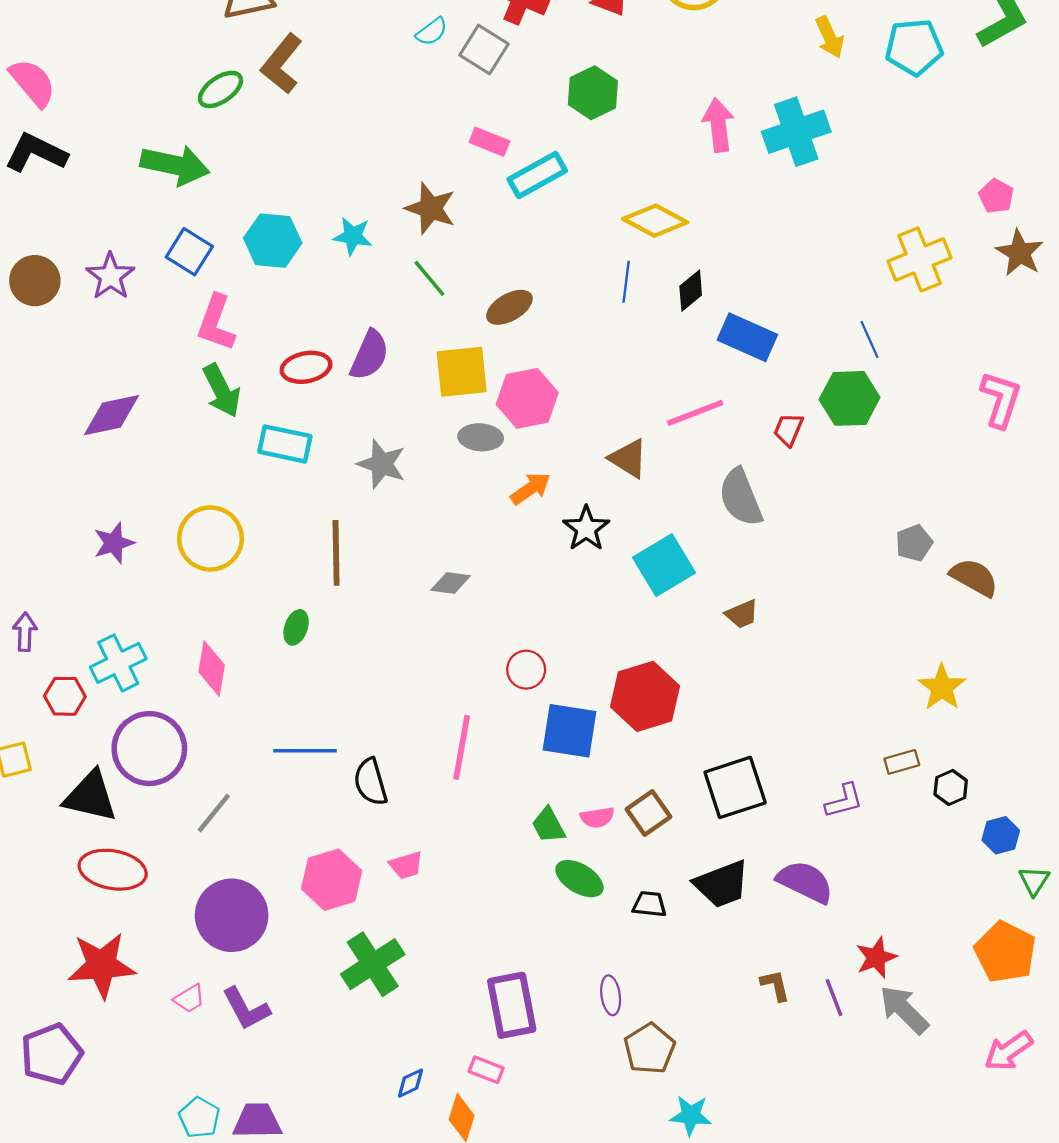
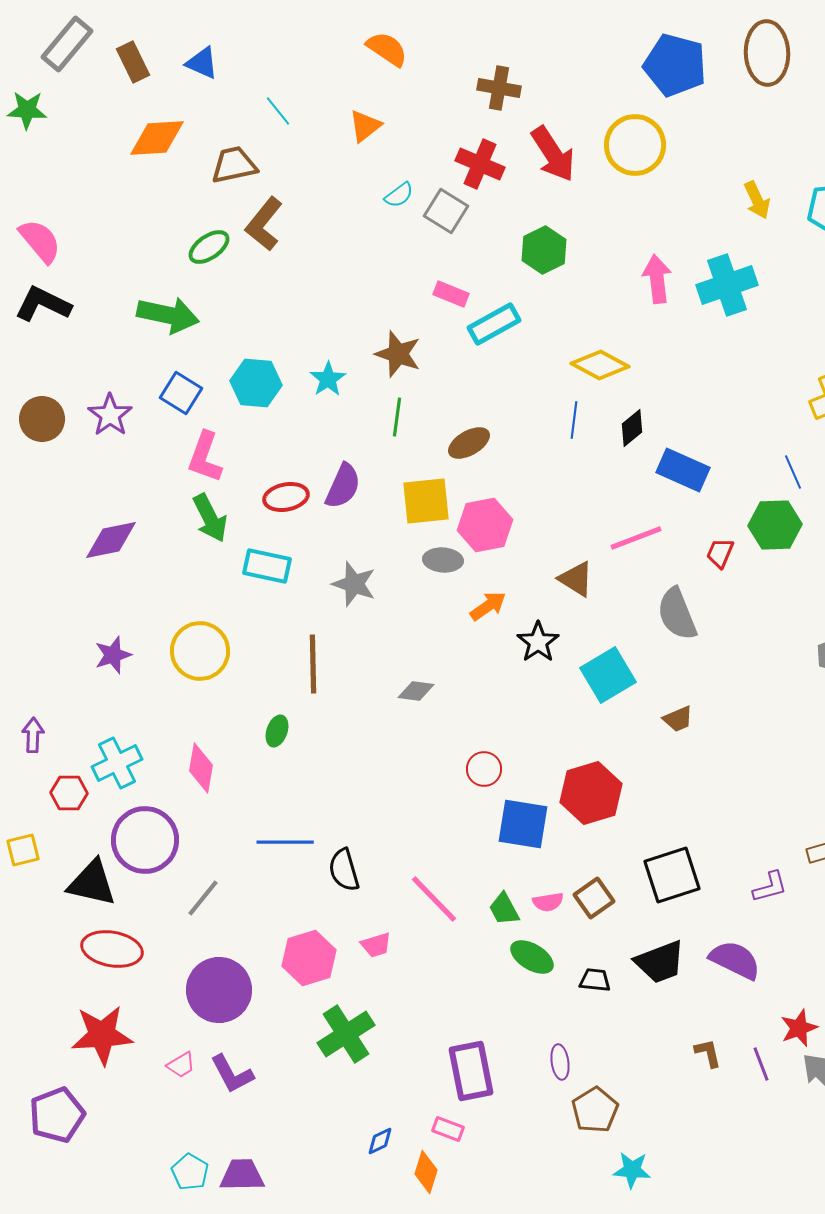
cyan star: (353, 236) -> (328, 379), turned 30
green line: (429, 278) -> (397, 417), turned 48
pink line: (462, 747) -> (434, 899), moved, turned -54

